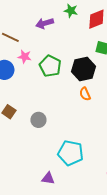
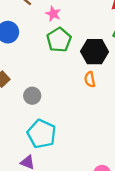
pink star: (25, 57) -> (53, 14), moved
cyan pentagon: (71, 153) -> (42, 134), moved

